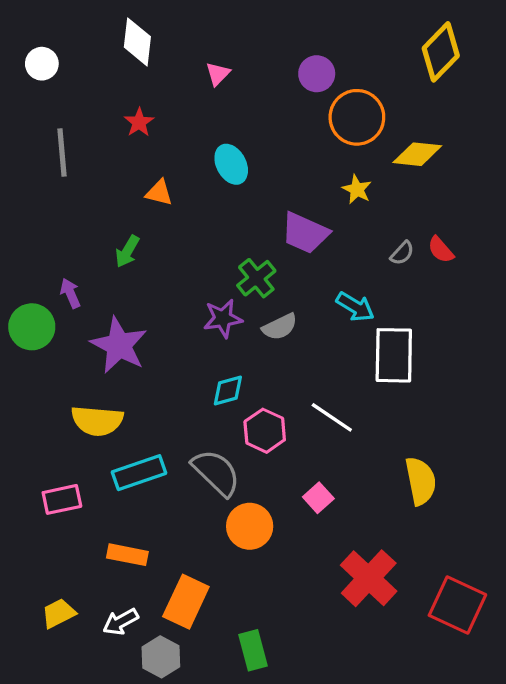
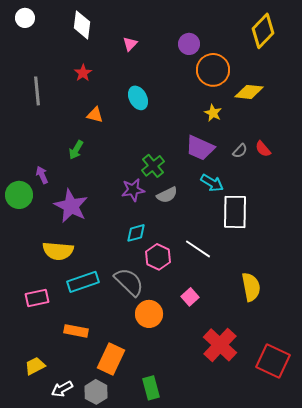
white circle: (42, 64) -> (25, 18), moved
purple trapezoid: (305, 233) -> (200, 148), moved
white arrow: (121, 622) -> (62, 389), moved

